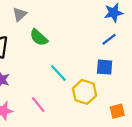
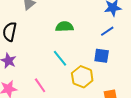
green semicircle: (39, 37) -> (65, 27), moved, turned 132

